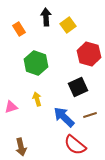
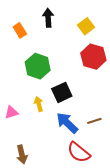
yellow square: (68, 25) -> (86, 26), moved
black square: (78, 87) -> (62, 92), moved

